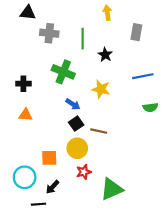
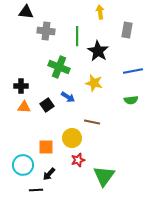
black star: (105, 55) -> (98, 51), size x1.5
black cross: (23, 84) -> (21, 86), moved
green semicircle: (150, 107) -> (131, 100), moved
black square: (76, 124) -> (47, 105), moved
green triangle: (112, 189) -> (104, 176), turned -30

